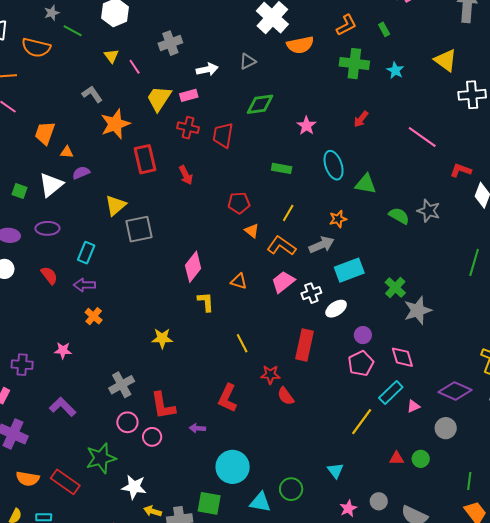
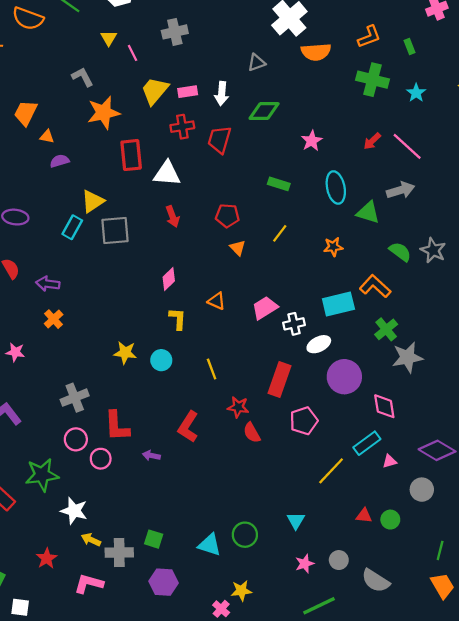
white arrow: (207, 69) -> (222, 94), moved, turned 100
red cross: (188, 128) -> (182, 127), turned -30
pink line: (422, 137) -> (407, 146), moved
red arrow: (186, 175) -> (172, 216), moved
white triangle: (51, 185) -> (167, 173), moved, turned 36
gray arrow: (322, 245) -> (401, 190), moved
orange L-shape: (281, 246) -> (375, 286), moved
cyan rectangle: (86, 253) -> (72, 227), moved
pink diamond: (193, 267) -> (169, 279), size x0.7
purple circle: (363, 335) -> (344, 377), size x1.8
pink pentagon: (361, 363) -> (304, 421), moved
cyan circle: (233, 467) -> (161, 360), moved, size x0.6
green square: (209, 503) -> (154, 539), size x0.7

